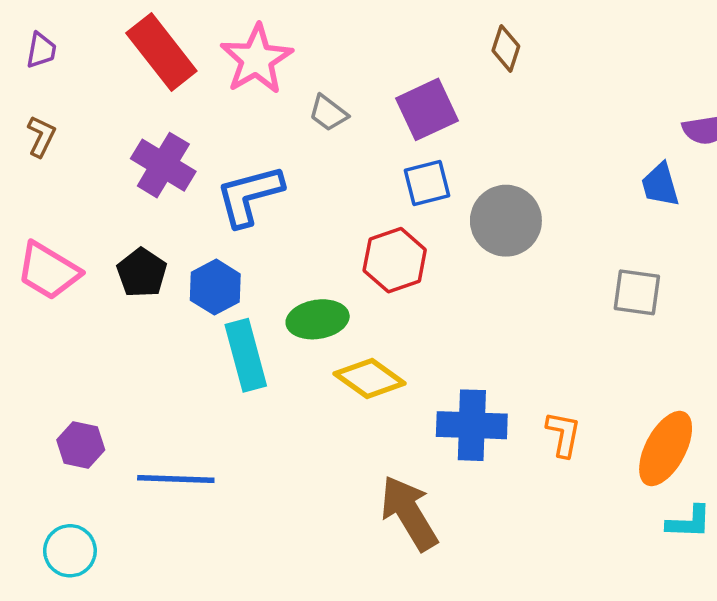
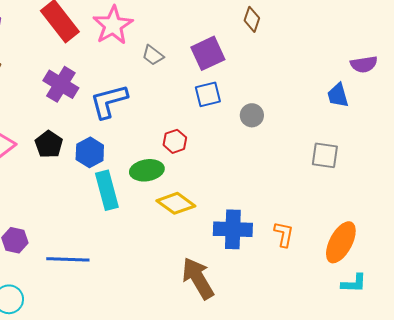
gray circle: (506, 221) -> (252, 115), size x0.6
red hexagon: (395, 260) -> (175, 141), moved, size x0.7

